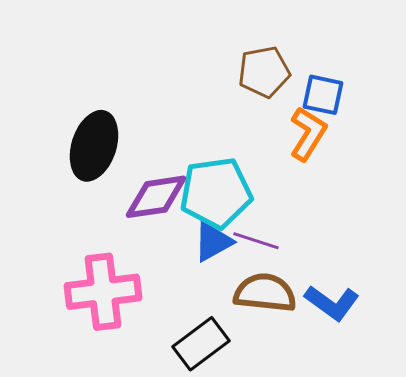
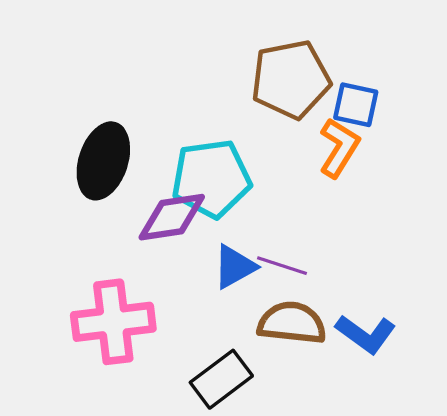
brown pentagon: (264, 72) -> (291, 79), size x1.4
cyan pentagon: (216, 193) -> (211, 179), moved

